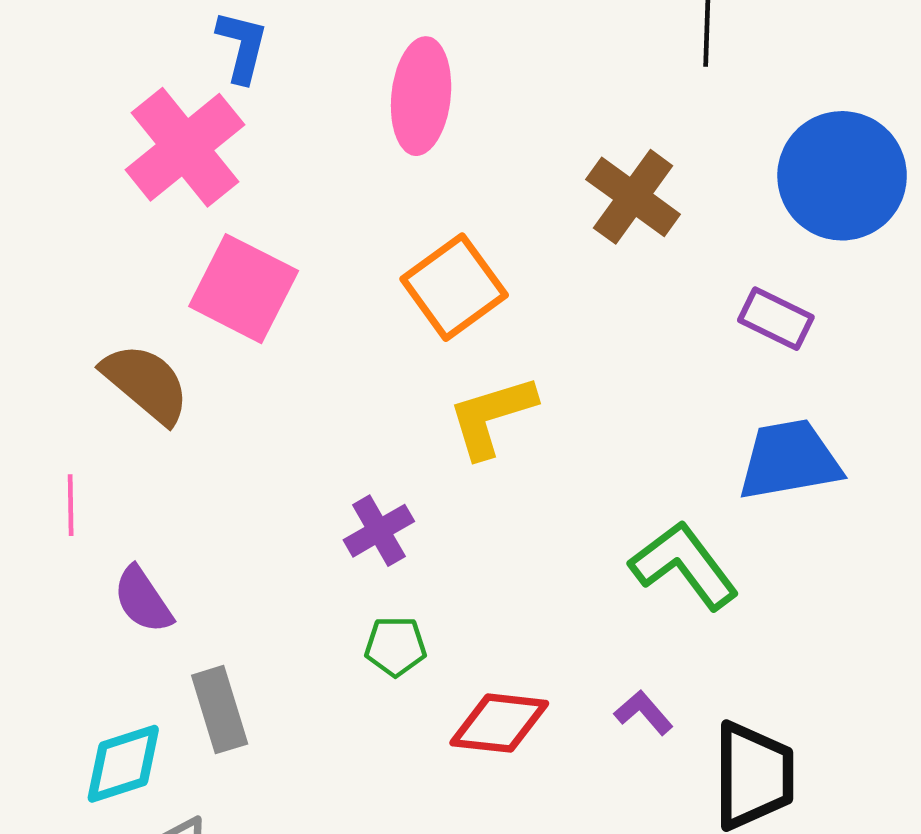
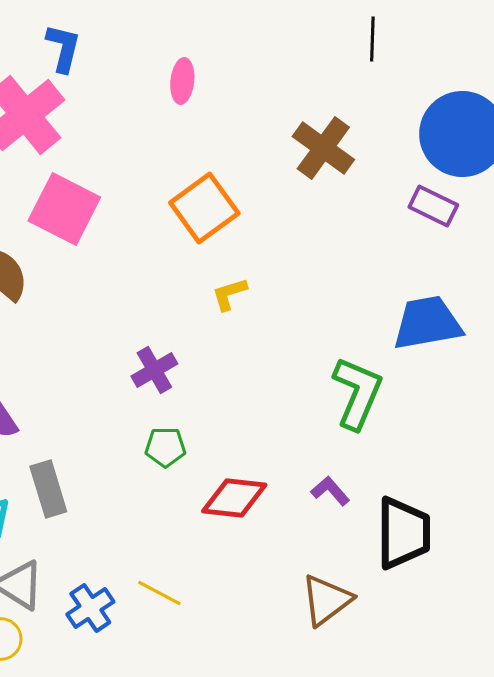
pink ellipse: (421, 96) -> (182, 81), size x0.6
purple rectangle: (776, 319) -> (433, 206), moved
yellow L-shape: (492, 416) -> (229, 294), size x0.6
green L-shape: (684, 565) -> (357, 393), turned 60

